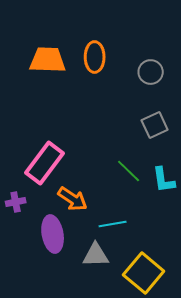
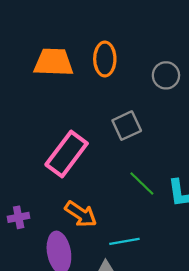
gray square: (155, 125) -> (127, 126), moved
pink rectangle: (45, 163) -> (67, 154), moved

